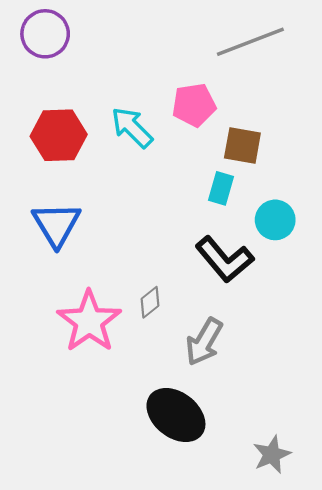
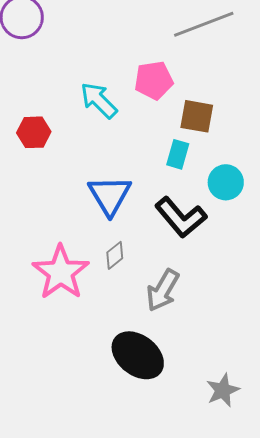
red hexagon: (59, 135) -> (34, 132), moved, size x0.7
blue triangle: (56, 224) -> (110, 195), moved

